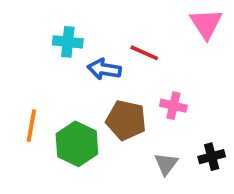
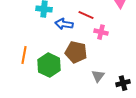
pink cross: (173, 106) -> (101, 32), moved
black cross: (212, 157) -> (123, 83), moved

